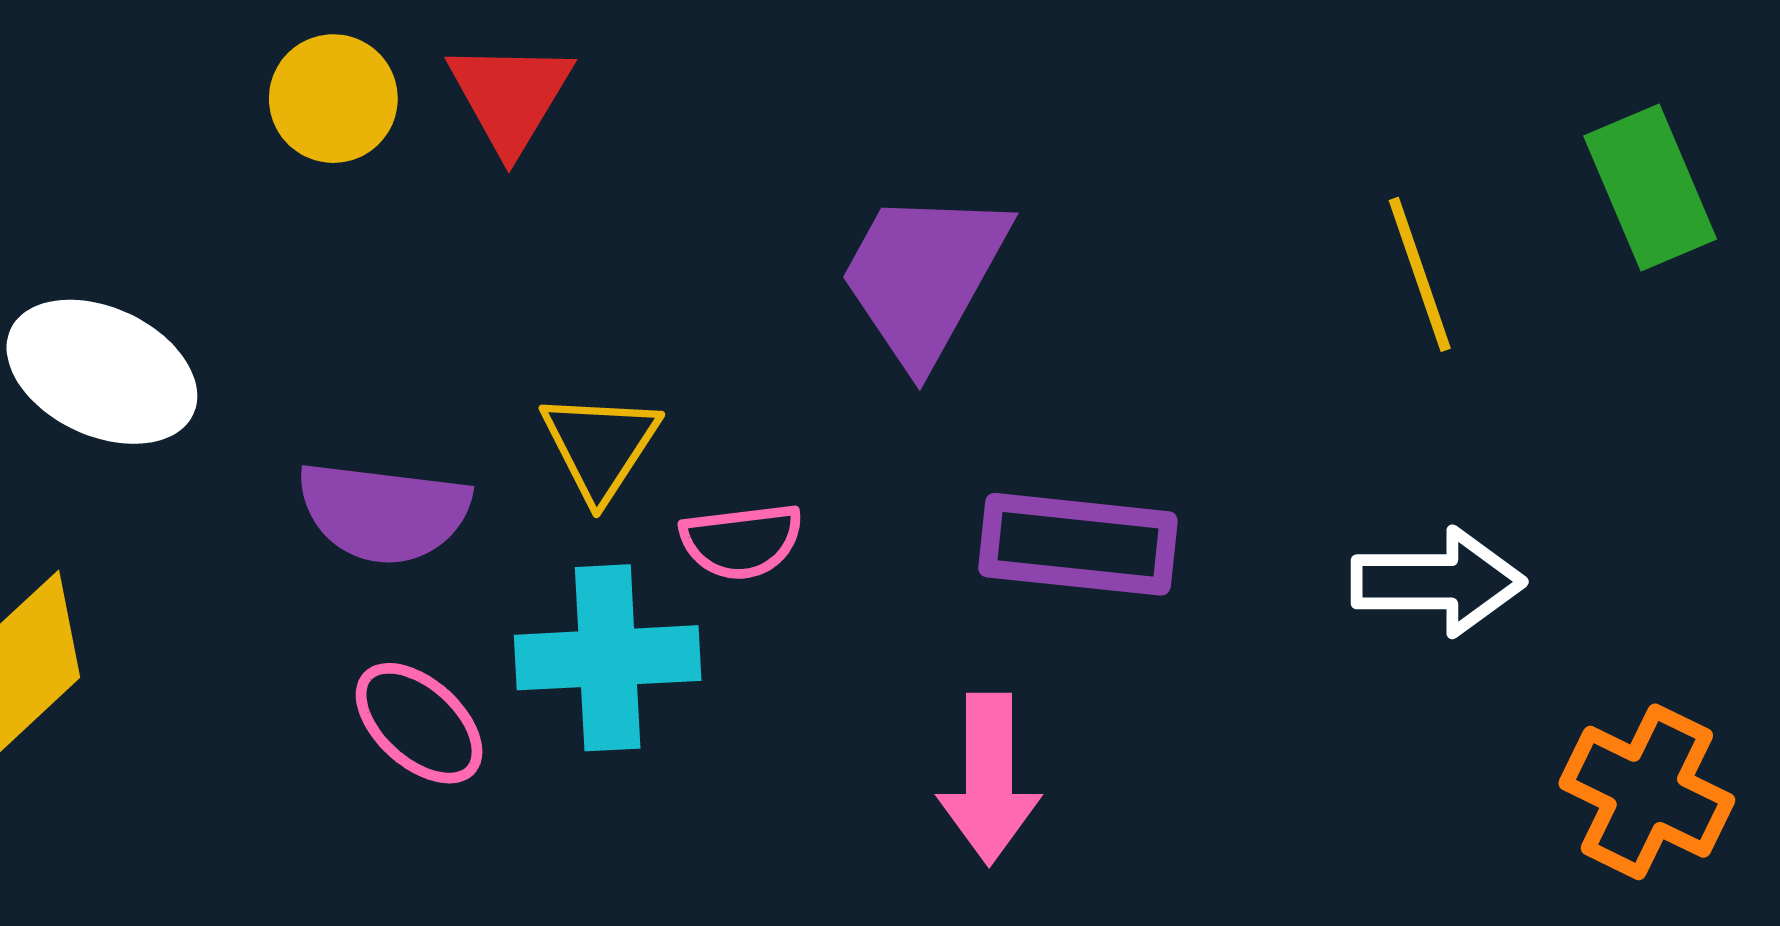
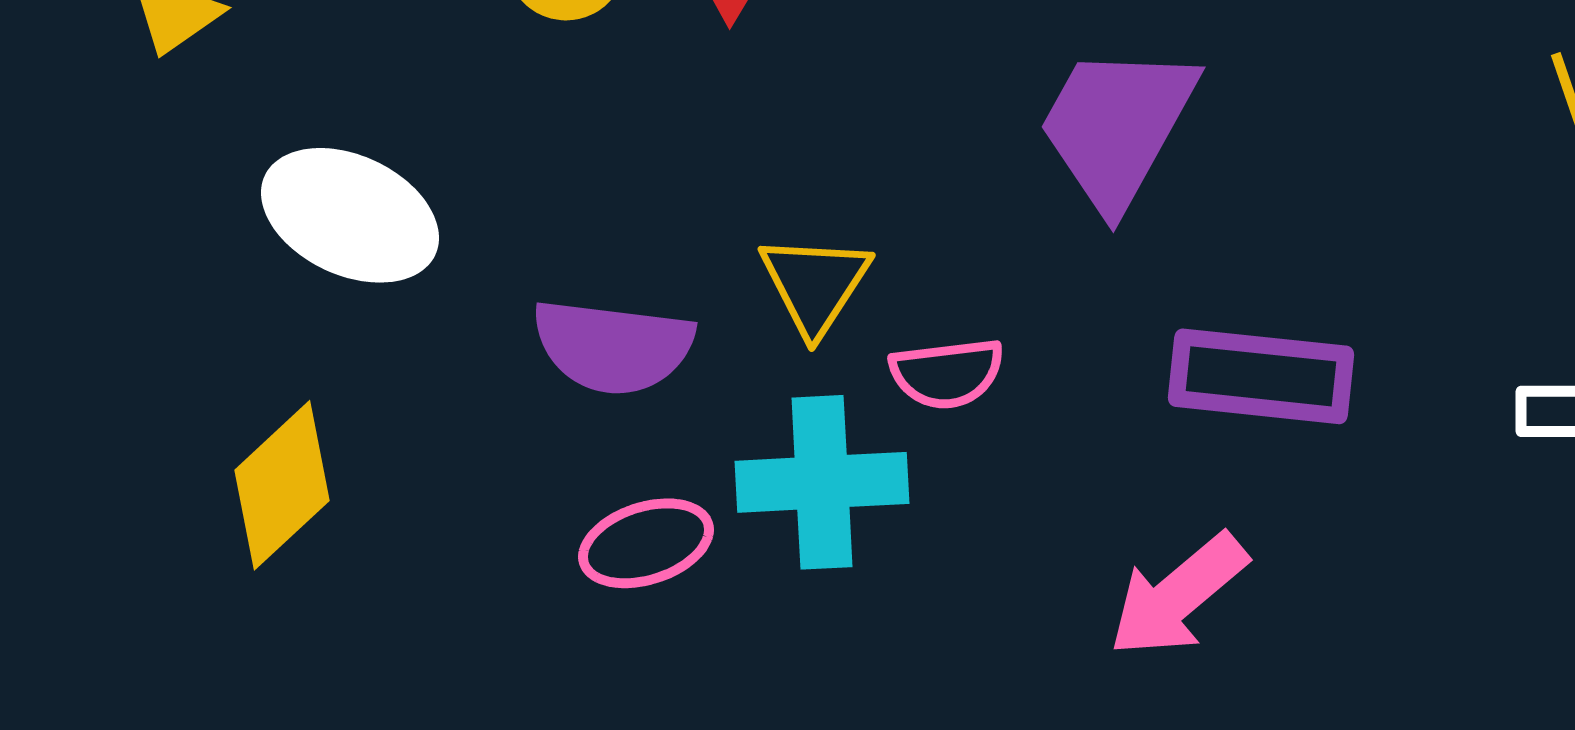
pink ellipse: (419, 723) -> (646, 543), turned -60
pink arrow: (989, 779) -> (1178, 595), turned 50

